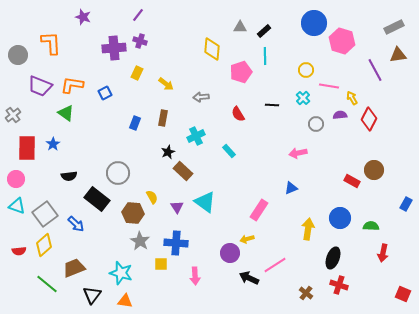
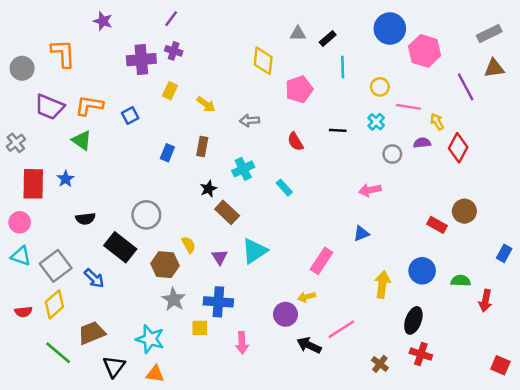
cyan line: (265, 56) -> (343, 67), moved
cyan triangle: (205, 202) -> (254, 251), turned 50
red arrow: (383, 253) -> (485, 301), moved

